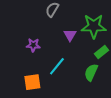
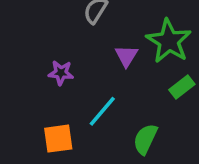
green star: (94, 26) -> (169, 41), turned 30
green semicircle: (91, 72) -> (145, 139), moved

